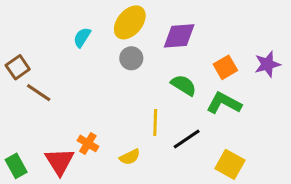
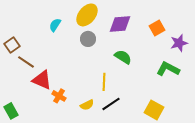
orange square: (225, 67) -> (157, 28), moved
green L-shape: (224, 103) -> (168, 69), moved
black line: (187, 139) -> (111, 104), moved
red triangle: (60, 161) -> (42, 80), moved, turned -35

